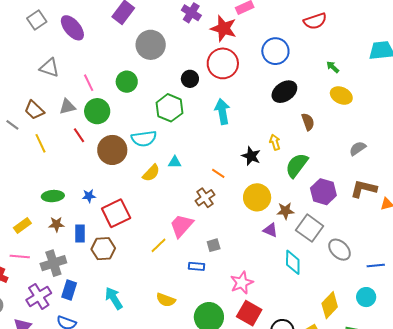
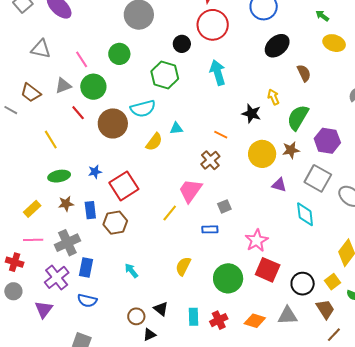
yellow line: (41, 143) -> (51, 140), moved
brown star: (285, 211) -> (291, 150), moved
cyan arrow: (114, 298) -> (131, 271), size x0.7
yellow semicircle: (166, 300) -> (183, 266), turned 102

